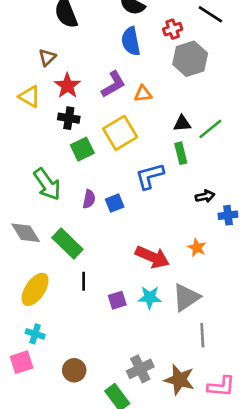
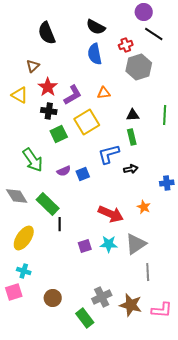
purple L-shape: (113, 84) -> (73, 95), moved
green line: (210, 129) -> (165, 115), moved, turned -48
black arrow: (205, 196) -> (131, 169), moved
purple semicircle: (89, 199) -> (64, 171), turned 56
black line: (84, 281) -> (60, 224), moved

